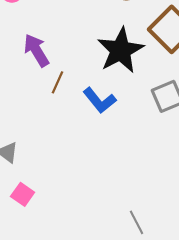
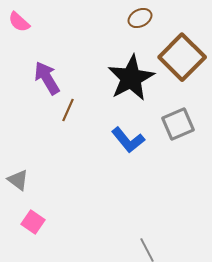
blue L-shape: (100, 100) -> (128, 140), moved

